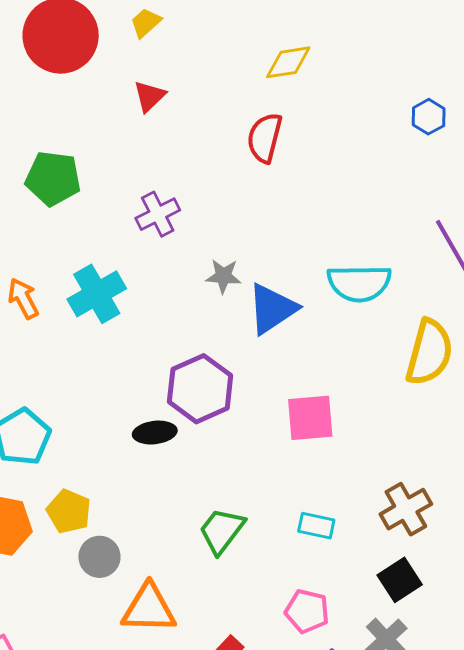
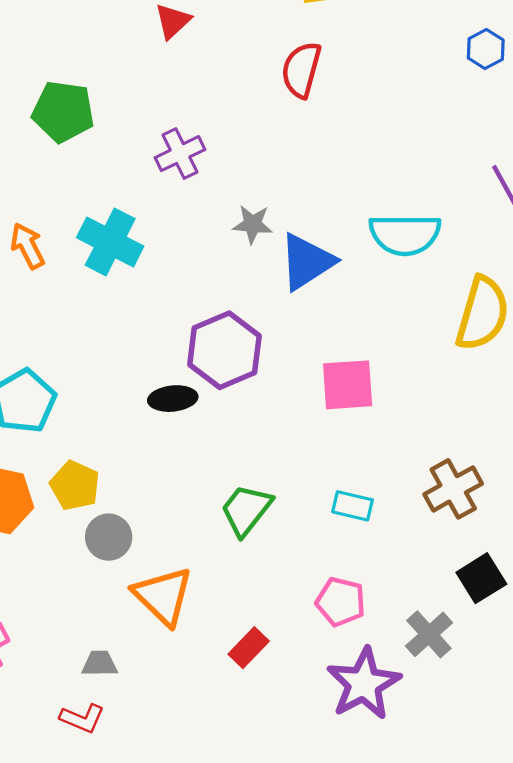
cyan cross: (97, 294) -> (110, 242), turned -34
black square: (400, 580) -> (481, 578), moved
orange triangle: (149, 609) -> (163, 596), turned 42

